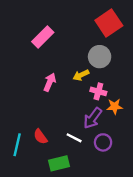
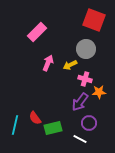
red square: (109, 23) -> (94, 20), turned -35
pink arrow: (50, 82) -> (48, 63), moved
white line: (74, 138) -> (80, 139), moved
green rectangle: (59, 163) -> (53, 128), moved

